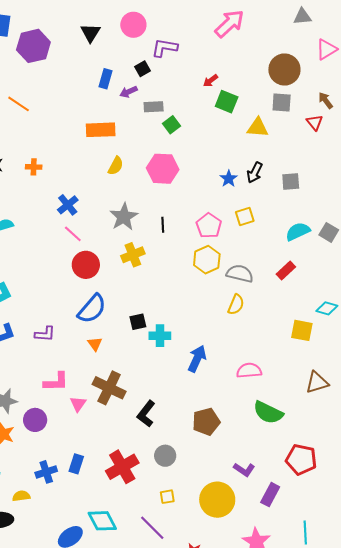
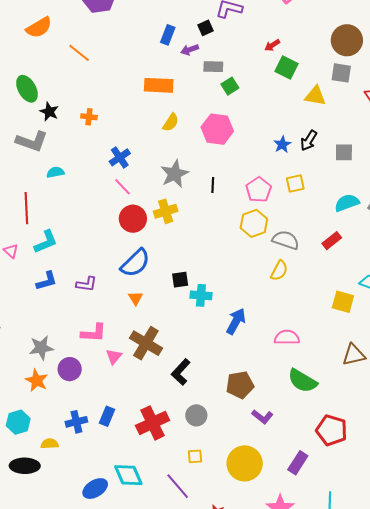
yellow cross: (133, 255) -> (166, 211), moved
purple L-shape: (244, 470) -> (262, 417), moved

